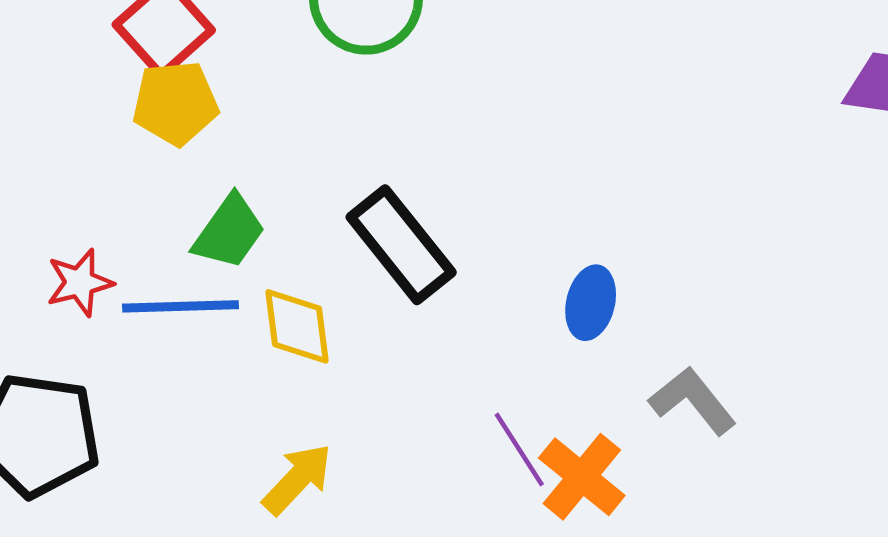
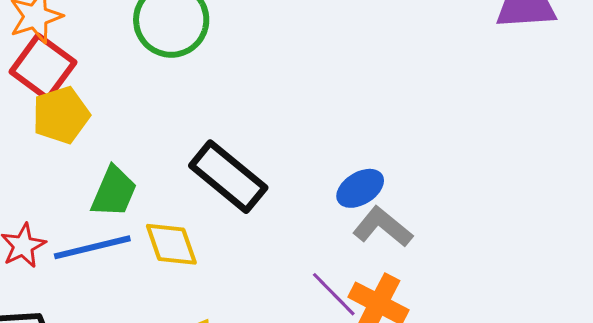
blue ellipse: (591, 303) -> (360, 188), turned 57
gray L-shape: (693, 401) -> (383, 227), moved

